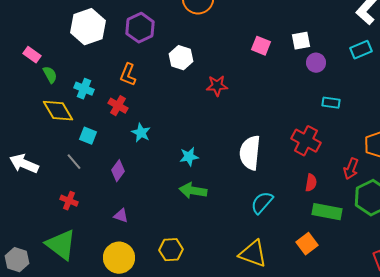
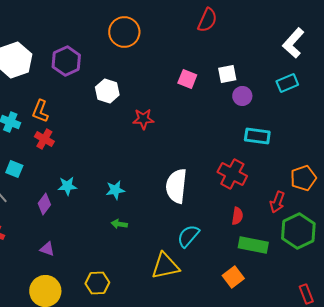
orange L-shape: (128, 75) -> (40, 111), moved
cyan rectangle: (331, 103) -> (257, 136), size x1.4
cyan star: (141, 133) -> (67, 186), moved, turned -30
green arrow: (193, 191) -> (119, 224), size x0.6
yellow triangle: (253, 254) -> (165, 266), moved, turned -32

